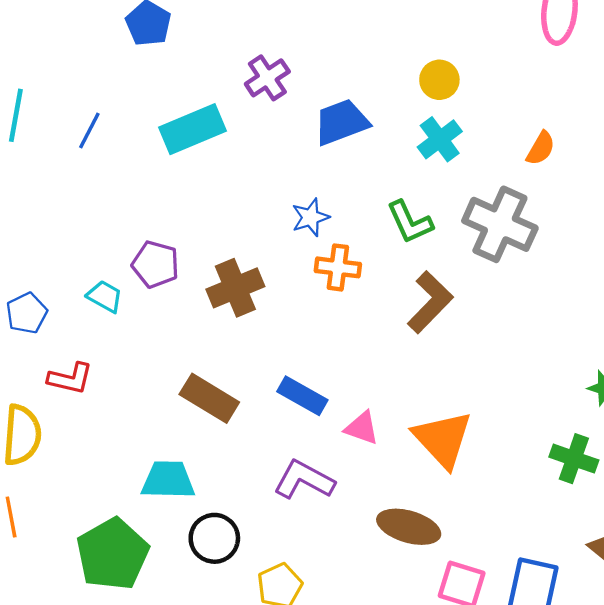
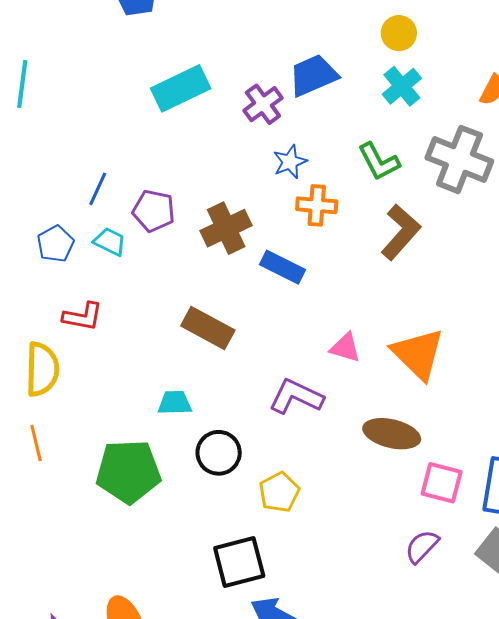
purple cross: (267, 78) -> (263, 104), moved
blue line: (89, 130) -> (98, 189), moved
blue pentagon: (27, 313) -> (56, 244), moved
blue rectangle: (302, 396) -> (283, 267), moved
cyan trapezoid: (168, 480) -> (175, 403), size x0.7
green pentagon: (112, 554) -> (128, 471), turned 30

